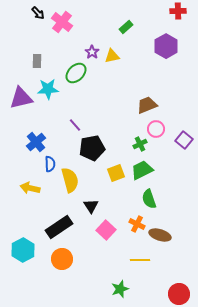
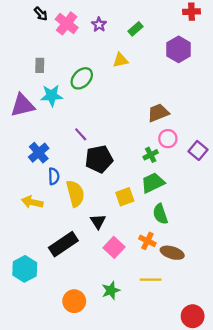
purple star: (92, 52) -> (99, 25), moved
yellow square: (116, 173) -> (125, 197), moved
orange circle: (62, 259) -> (74, 301), moved
green star: (120, 289) -> (111, 290), moved

